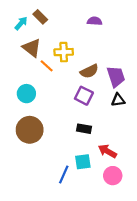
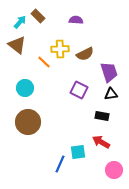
purple semicircle: (95, 21) -> (76, 20), moved
brown triangle: (32, 48) -> (17, 45), moved
brown semicircle: (89, 71) -> (85, 54), moved
black rectangle: (84, 129) -> (102, 116), moved
pink circle: (113, 176) -> (114, 170), moved

